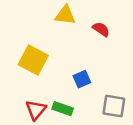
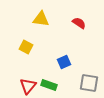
yellow triangle: (65, 15) -> (41, 19), moved
yellow square: (33, 60) -> (26, 47), size x0.6

